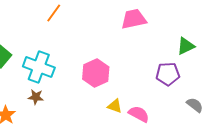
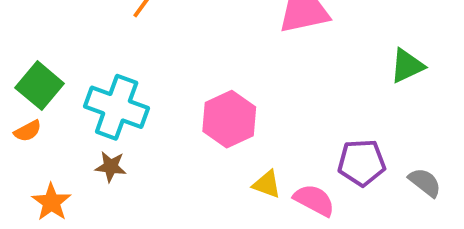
purple pentagon: (168, 74) -> (362, 163), moved

